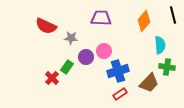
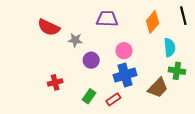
pink circle: (104, 51) -> (124, 51), moved
green rectangle: (67, 67) -> (89, 96), moved
red cross: (52, 78) -> (55, 82), turned 32
red rectangle: (120, 94) -> (113, 99), moved

